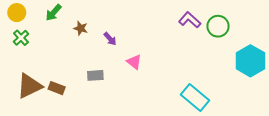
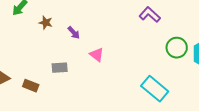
green circle: (218, 26) -> (177, 48), moved
brown rectangle: (57, 88) -> (31, 86), moved

